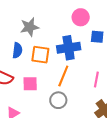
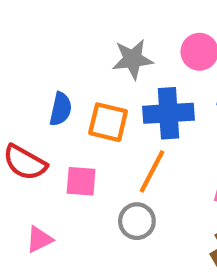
gray star: (30, 27) -> (133, 59), moved

